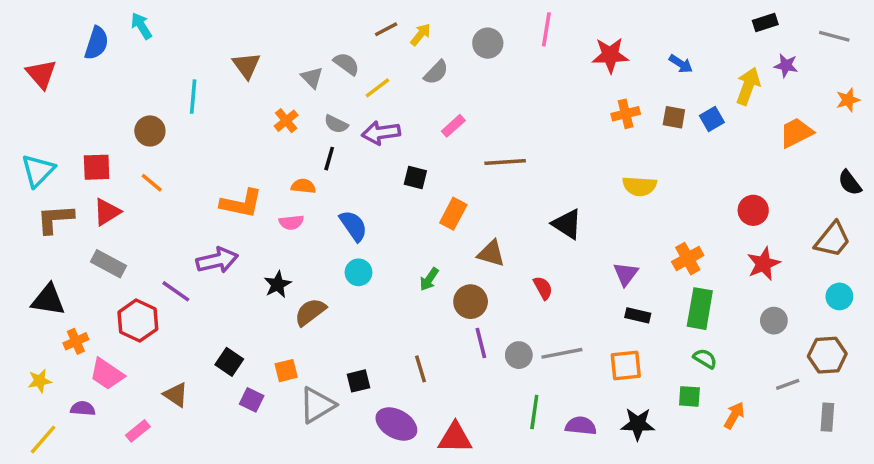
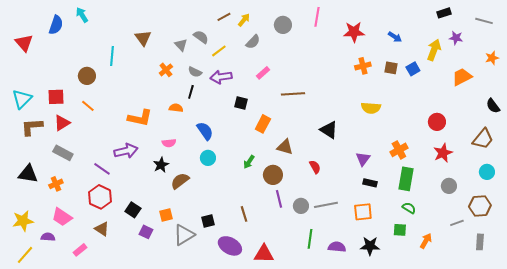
pink semicircle: (291, 222) -> (169, 143), moved
red hexagon: (138, 321) -> (100, 197), moved
orange cross: (76, 341) -> (56, 184), moved
yellow star: (40, 381) -> (23, 221), size x1.5

